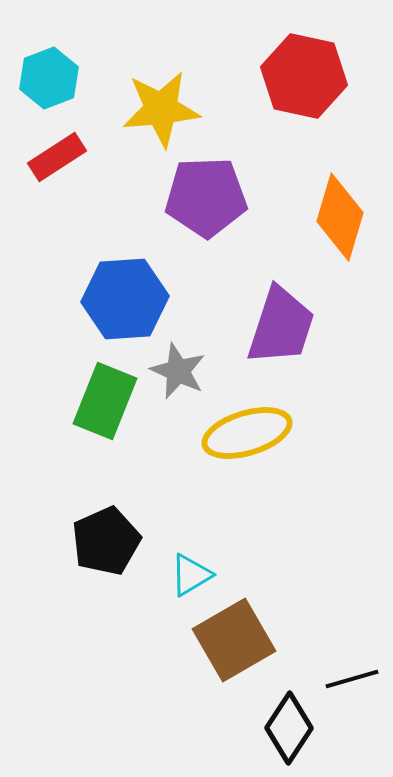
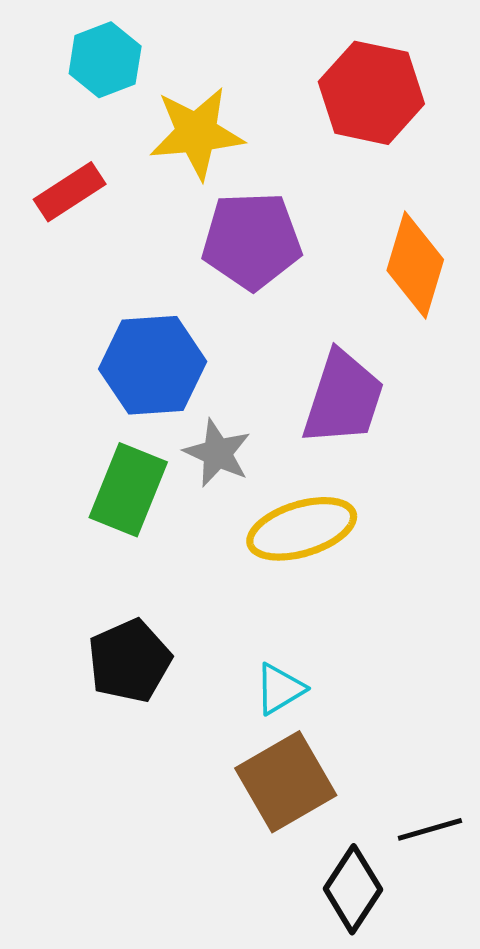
cyan hexagon: (49, 78) -> (105, 60), moved
cyan triangle: (191, 575) -> (280, 689), moved

